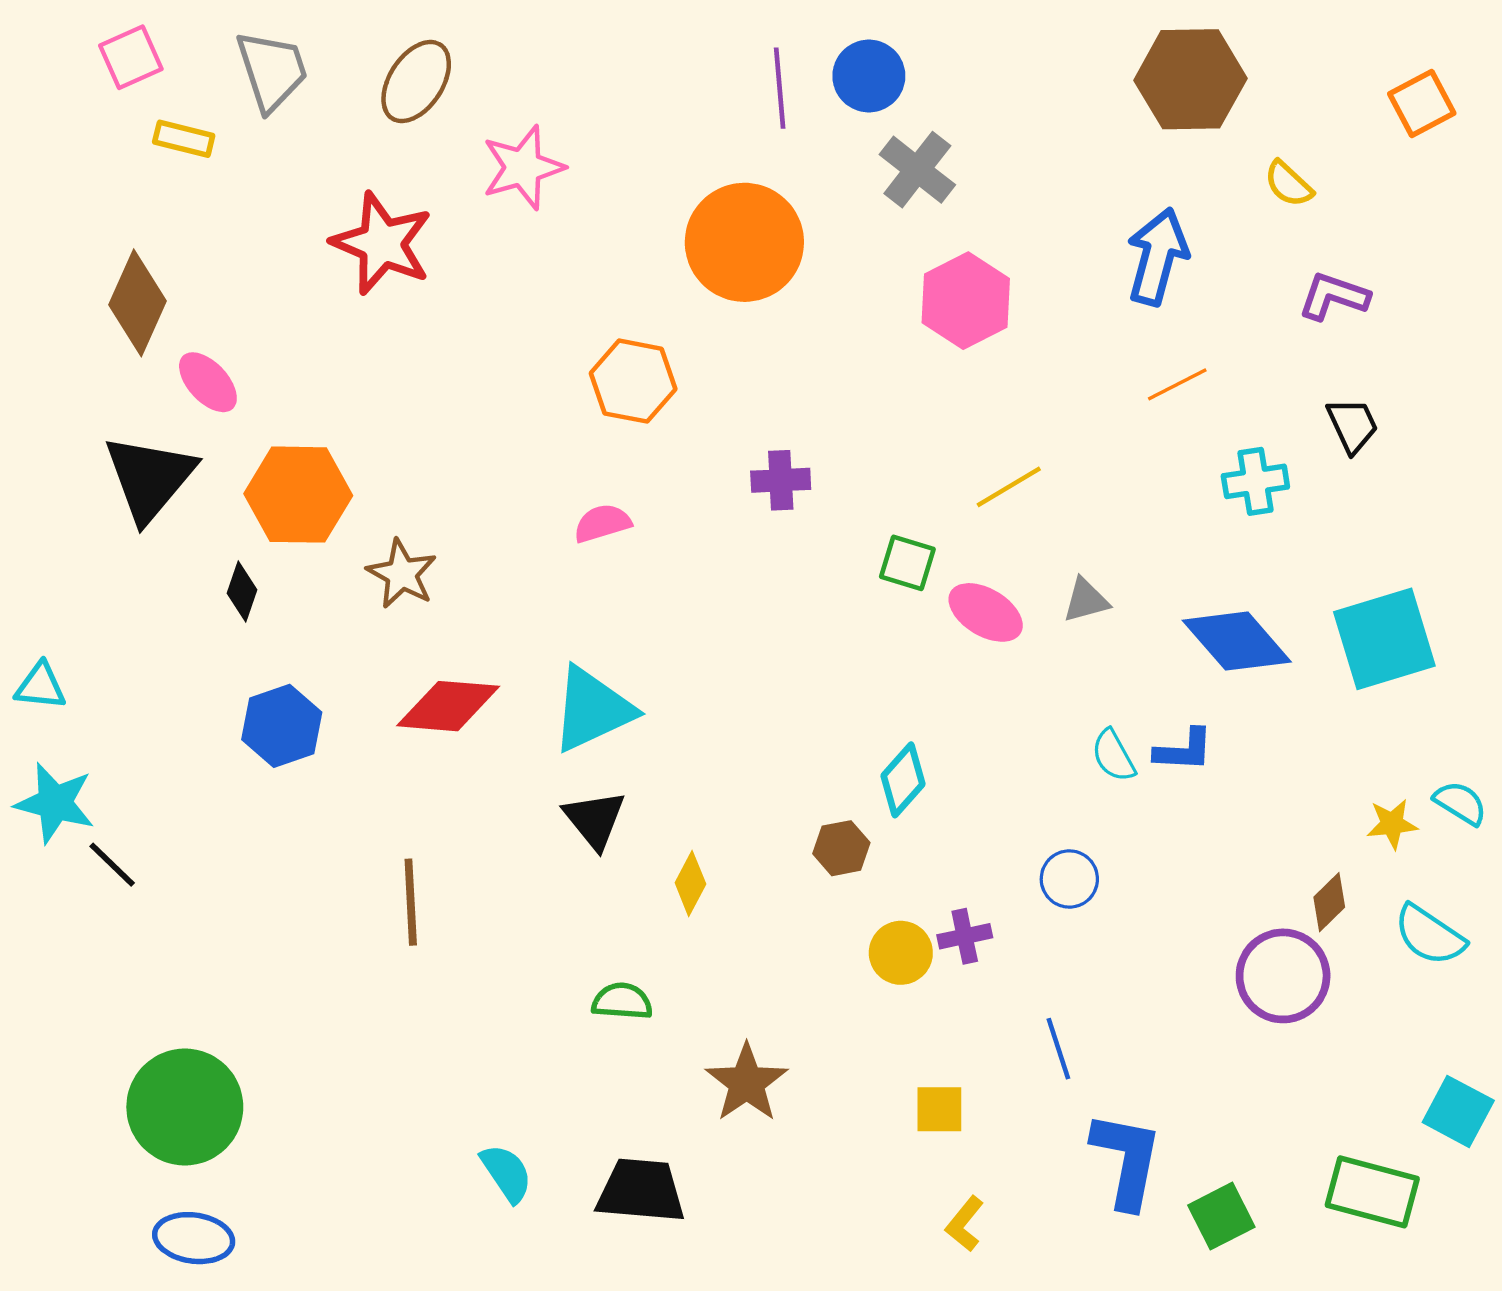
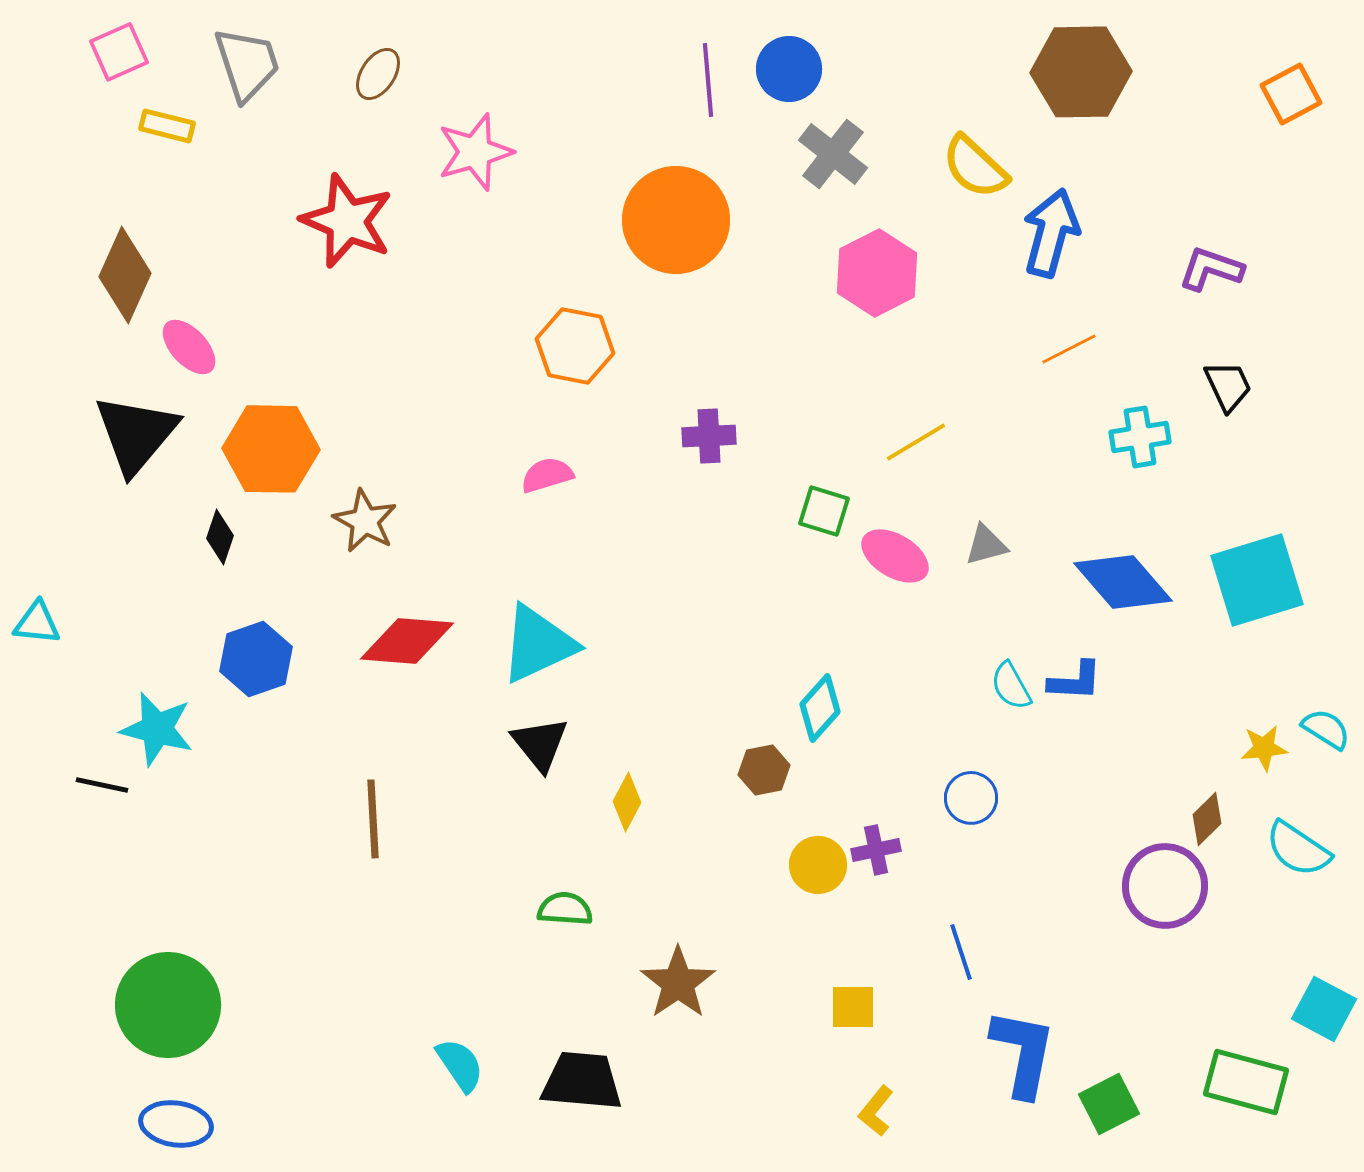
brown ellipse: (416, 82) -> (378, 74), size x0.7
yellow semicircle: (1289, 184) -> (975, 167), moved, size x1.5
cyan star: (55, 803) -> (157, 729), moved
black line: (112, 865) -> (102, 785), turned -32

